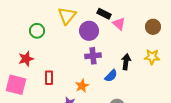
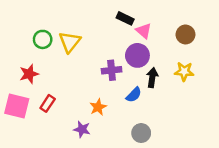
yellow triangle: (67, 16) -> (70, 42), moved
purple circle: (89, 31) -> (137, 55), moved
red rectangle: (49, 78) -> (48, 103), moved, turned 32

